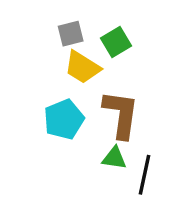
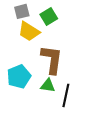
cyan pentagon: (64, 119) -> (19, 76), moved

